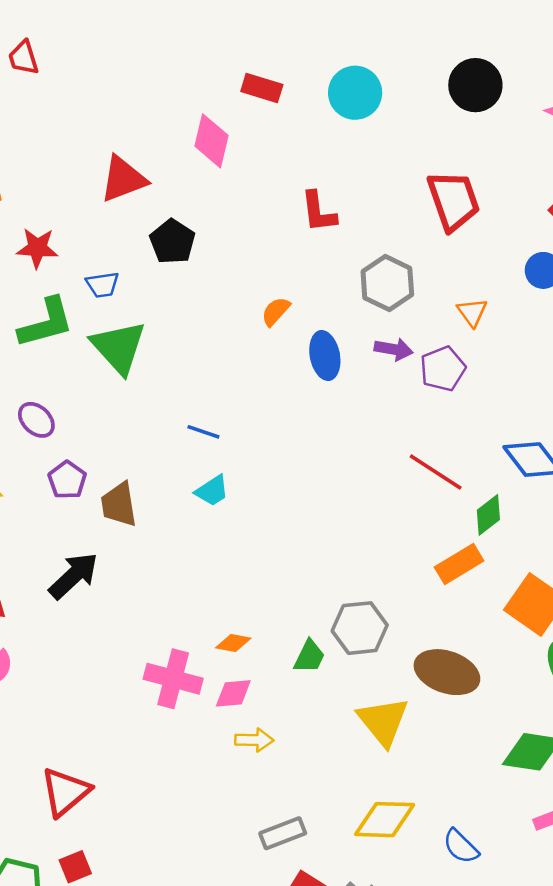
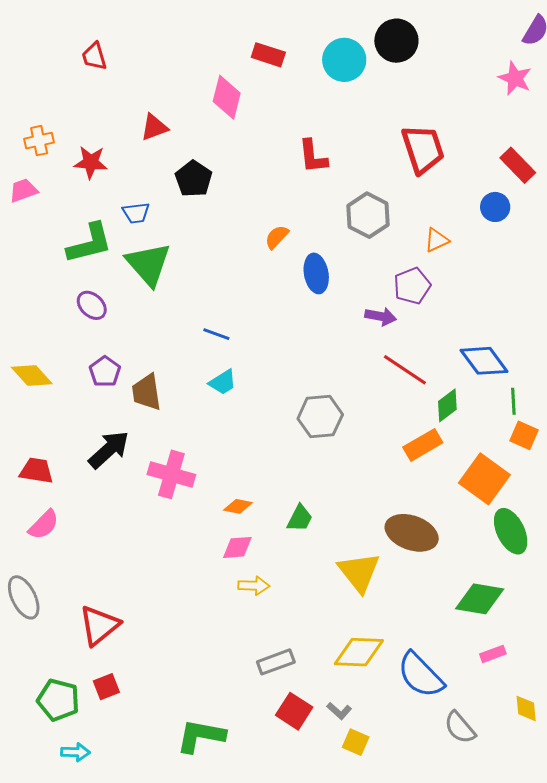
red trapezoid: (23, 58) -> (94, 56), moved
black circle: (475, 85) -> (396, 41), moved
red triangle: (123, 179) -> (154, 127), size x0.7
red star: (37, 248) -> (91, 162), moved
orange triangle: (472, 312) -> (437, 240), turned 40
purple arrow: (394, 349) -> (381, 316), moved
purple ellipse: (36, 420) -> (92, 305), moved
gray hexagon: (360, 628) -> (320, 417), moved
pink cross: (173, 679) -> (171, 474), moved
blue semicircle: (461, 846) -> (421, 675), size x1.6

